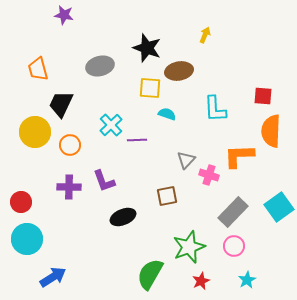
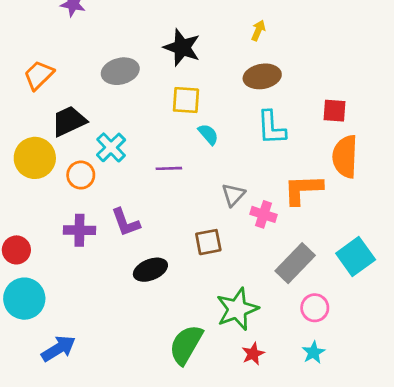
orange trapezoid: (38, 69) -> (39, 75), turned 60
brown ellipse: (179, 71) -> (262, 76), moved
black trapezoid: (61, 104) -> (69, 121), turned 40
cyan semicircle: (167, 114) -> (208, 134), turned 30
cyan cross: (111, 125) -> (111, 147), moved
pink circle: (234, 246) -> (315, 308), moved

